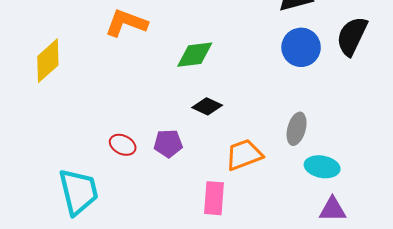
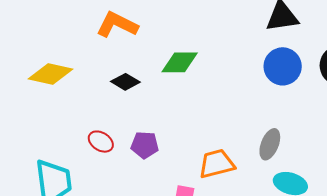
yellow diamond: (48, 61) -> (51, 74), moved, turned 48
black diamond: (207, 106) -> (125, 82), moved

